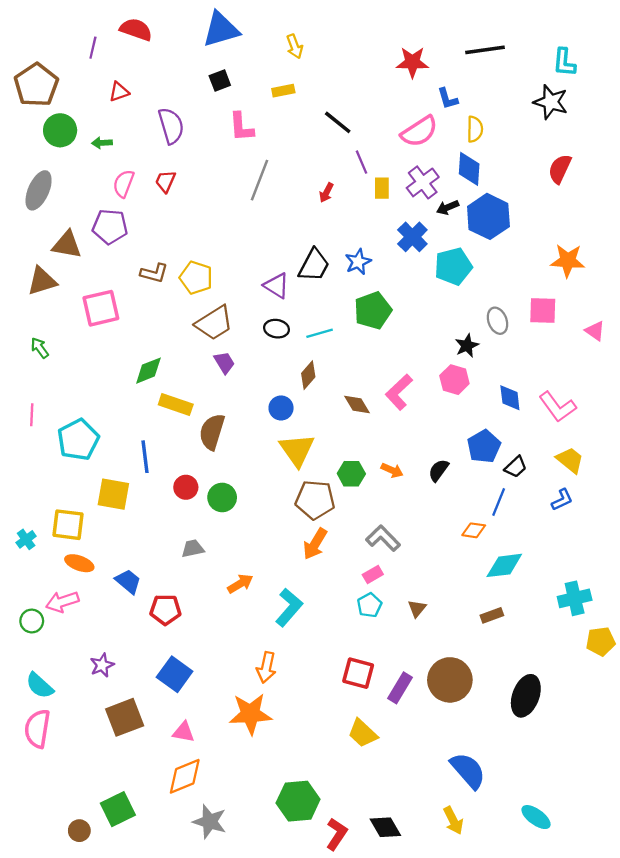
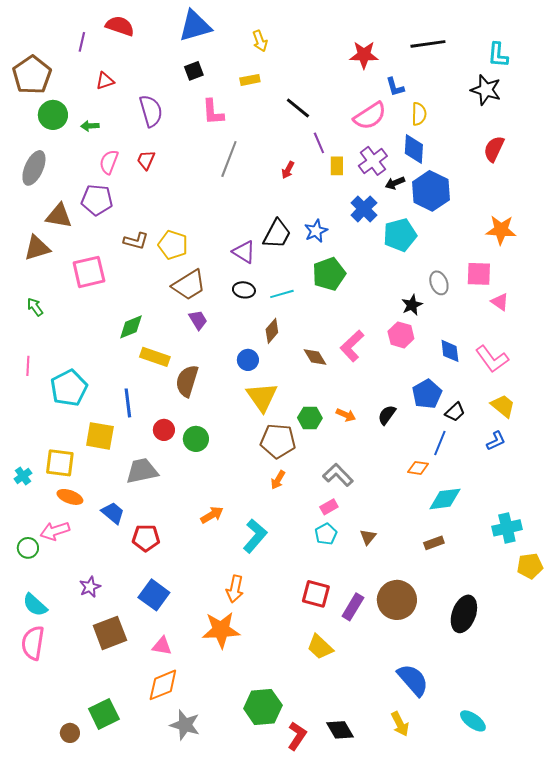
pink triangle: (595, 331) -> (500, 302), moved
orange arrow: (315, 544) -> (278, 480), size x0.7
gray trapezoid: (193, 548) -> (142, 471), moved, size x1.6

